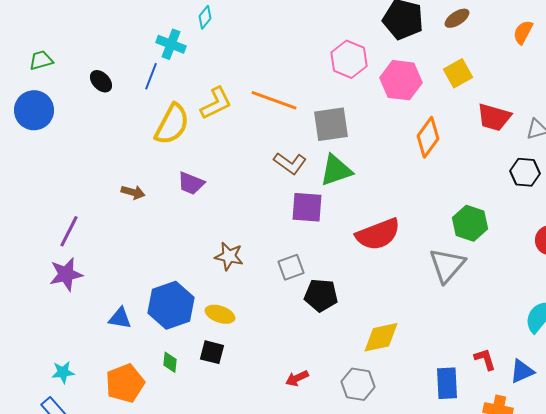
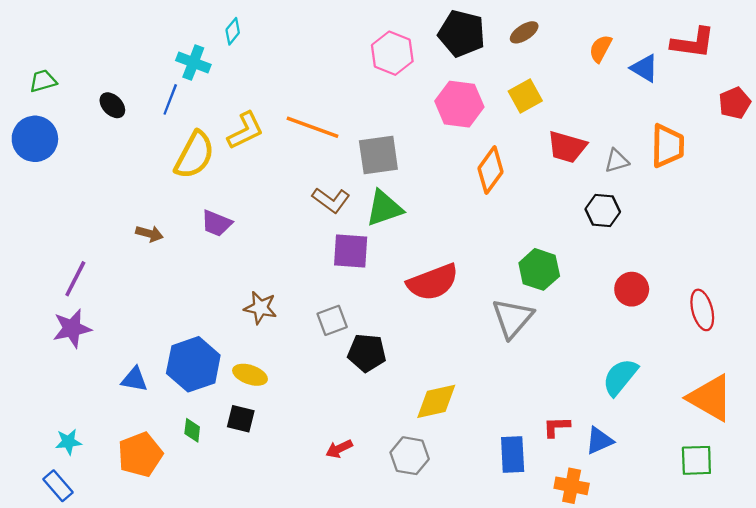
pink hexagon: (349, 59) -> (392, 53), moved
red L-shape: (485, 359) -> (557, 427), turned -75

